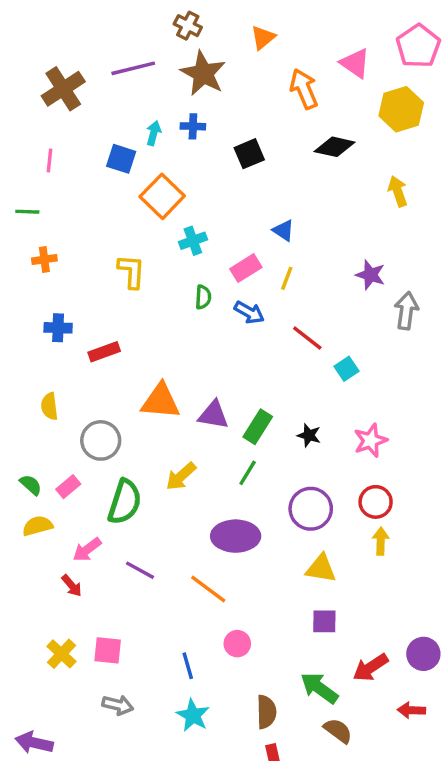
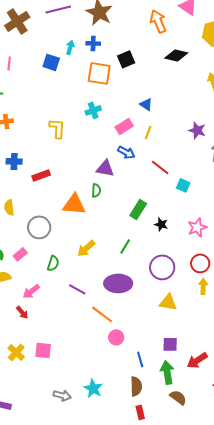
orange square: (162, 196) -> (99, 73), moved, turned -35
green semicircle: (203, 297) -> (96, 190), moved
cyan square: (347, 369) -> (183, 185), turned -32
purple triangle: (213, 415) -> (105, 168), moved
green rectangle: (258, 427) -> (138, 209), moved
green semicircle: (125, 502) -> (53, 263), size x0.6
purple line: (140, 570) -> (77, 289), moved
purple square: (324, 621) -> (170, 344), moved
pink circle: (237, 644) -> (116, 337), moved
blue line: (188, 666) -> (140, 359), moved
green arrow: (319, 688) -> (167, 372), turned 45
gray arrow: (118, 705) -> (62, 395), moved

